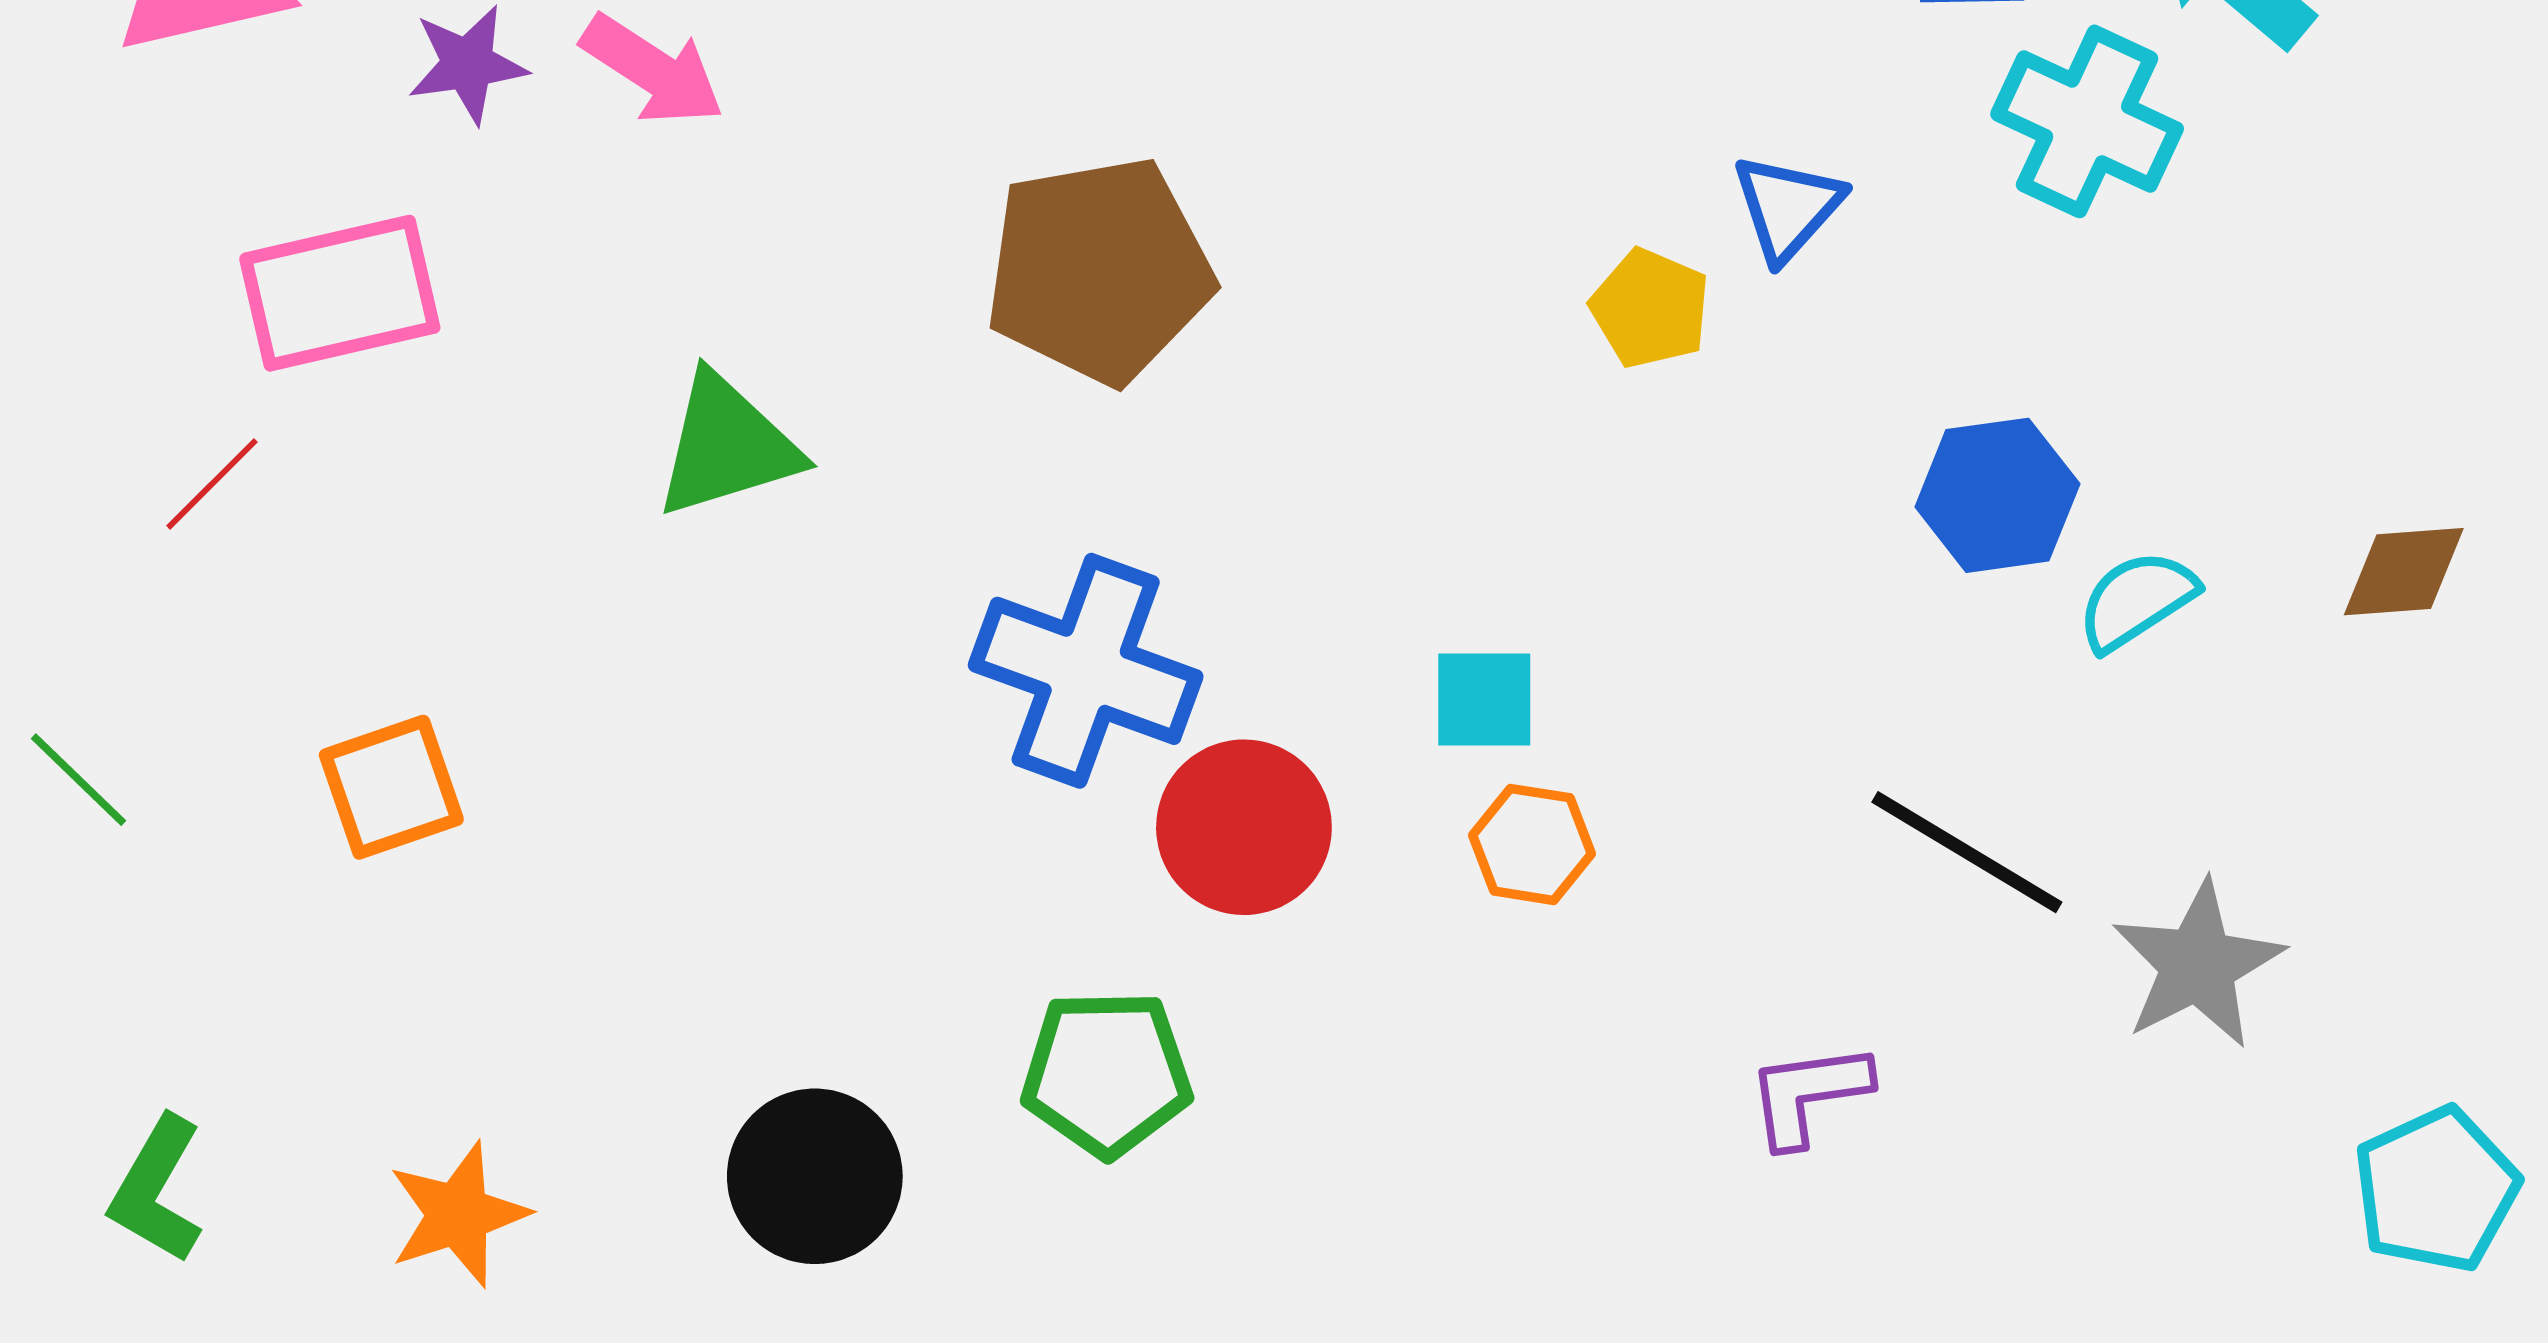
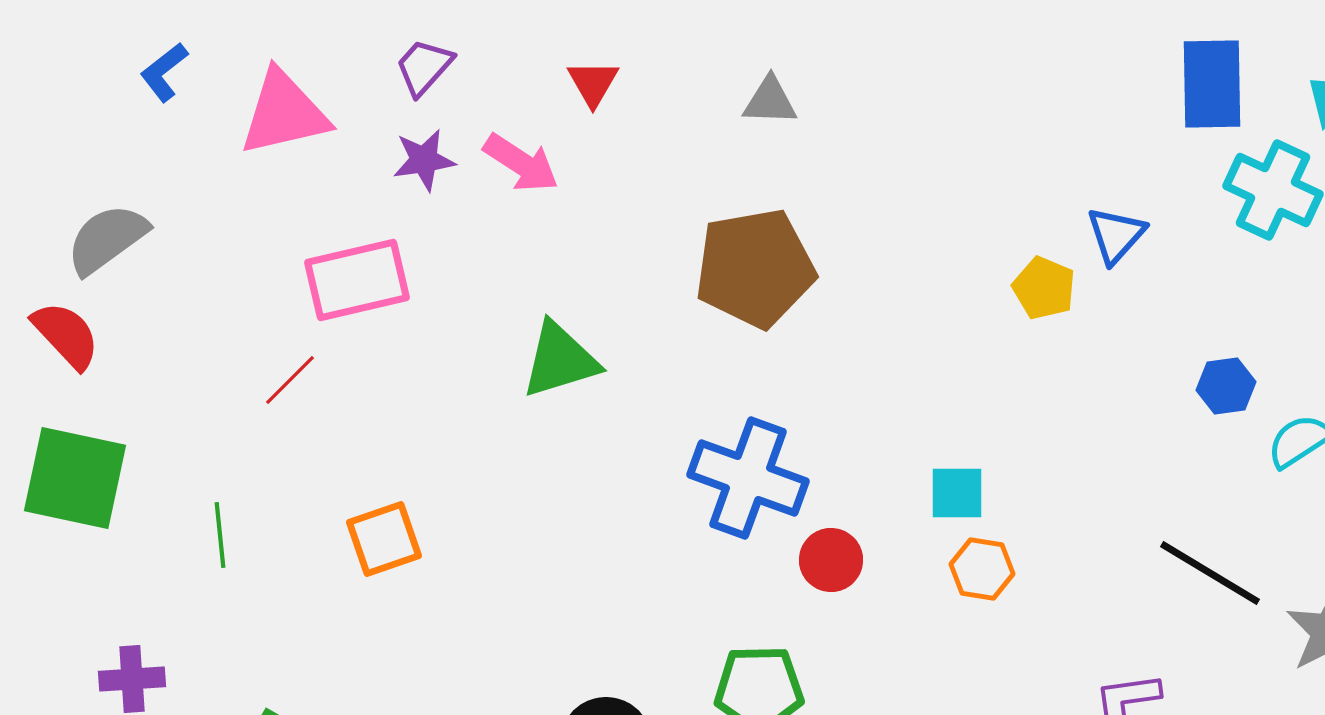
blue hexagon: (1997, 495) -> (1226, 386), size x0.7
green line: (78, 780) -> (220, 535), turned 40
red circle: (1244, 827) -> (831, 560), size x0.7

